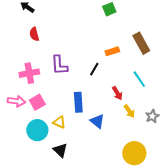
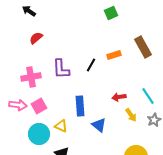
red semicircle: (34, 34) -> (36, 38), turned 64
black line: (94, 69) -> (91, 65), moved
cyan line: (139, 79) -> (148, 96), moved
red arrow: (117, 93) -> (119, 97), turned 112

